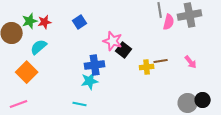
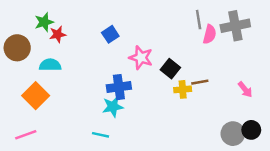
green star: (30, 21) -> (44, 22), moved
blue square: (80, 22) -> (110, 34), moved
cyan semicircle: (39, 47) -> (50, 65), turned 42
black square: (124, 50) -> (170, 69), moved
pink arrow: (191, 62) -> (245, 89), moved

